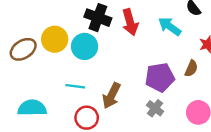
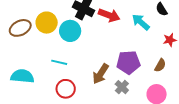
red arrow: (130, 22) -> (109, 15), turned -60
brown semicircle: (191, 68) -> (160, 65), moved
brown arrow: (111, 96) -> (101, 74), moved

